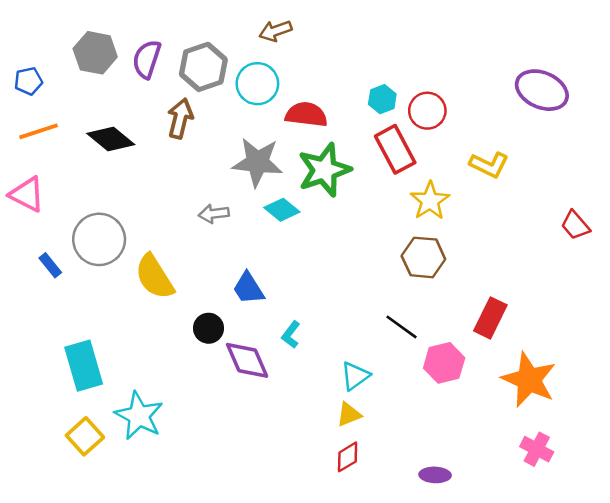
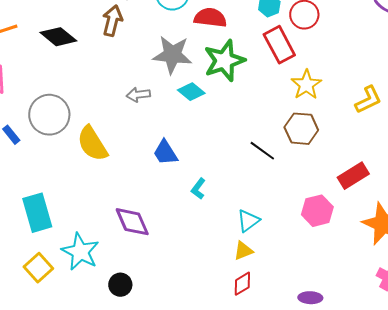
yellow L-shape: (489, 165) -> (368, 100), moved, turned -52
red rectangle: (490, 318) -> (353, 176), turned 32
black line: (402, 327) -> (262, 151), moved
black circle: (209, 328) -> (120, 285), moved
purple diamond: (247, 360) -> (132, 222), moved

